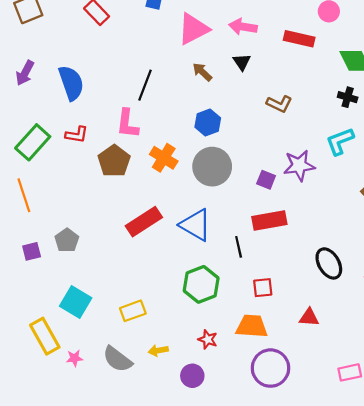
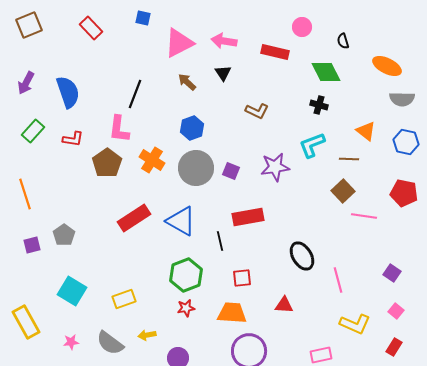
green rectangle: (33, 142) -> (33, 131), moved, size x0.7
purple square: (266, 180) -> (231, 171), moved
yellow rectangle: (45, 336) -> (26, 322), moved
red star: (208, 339) -> (186, 308), moved, turned -30

